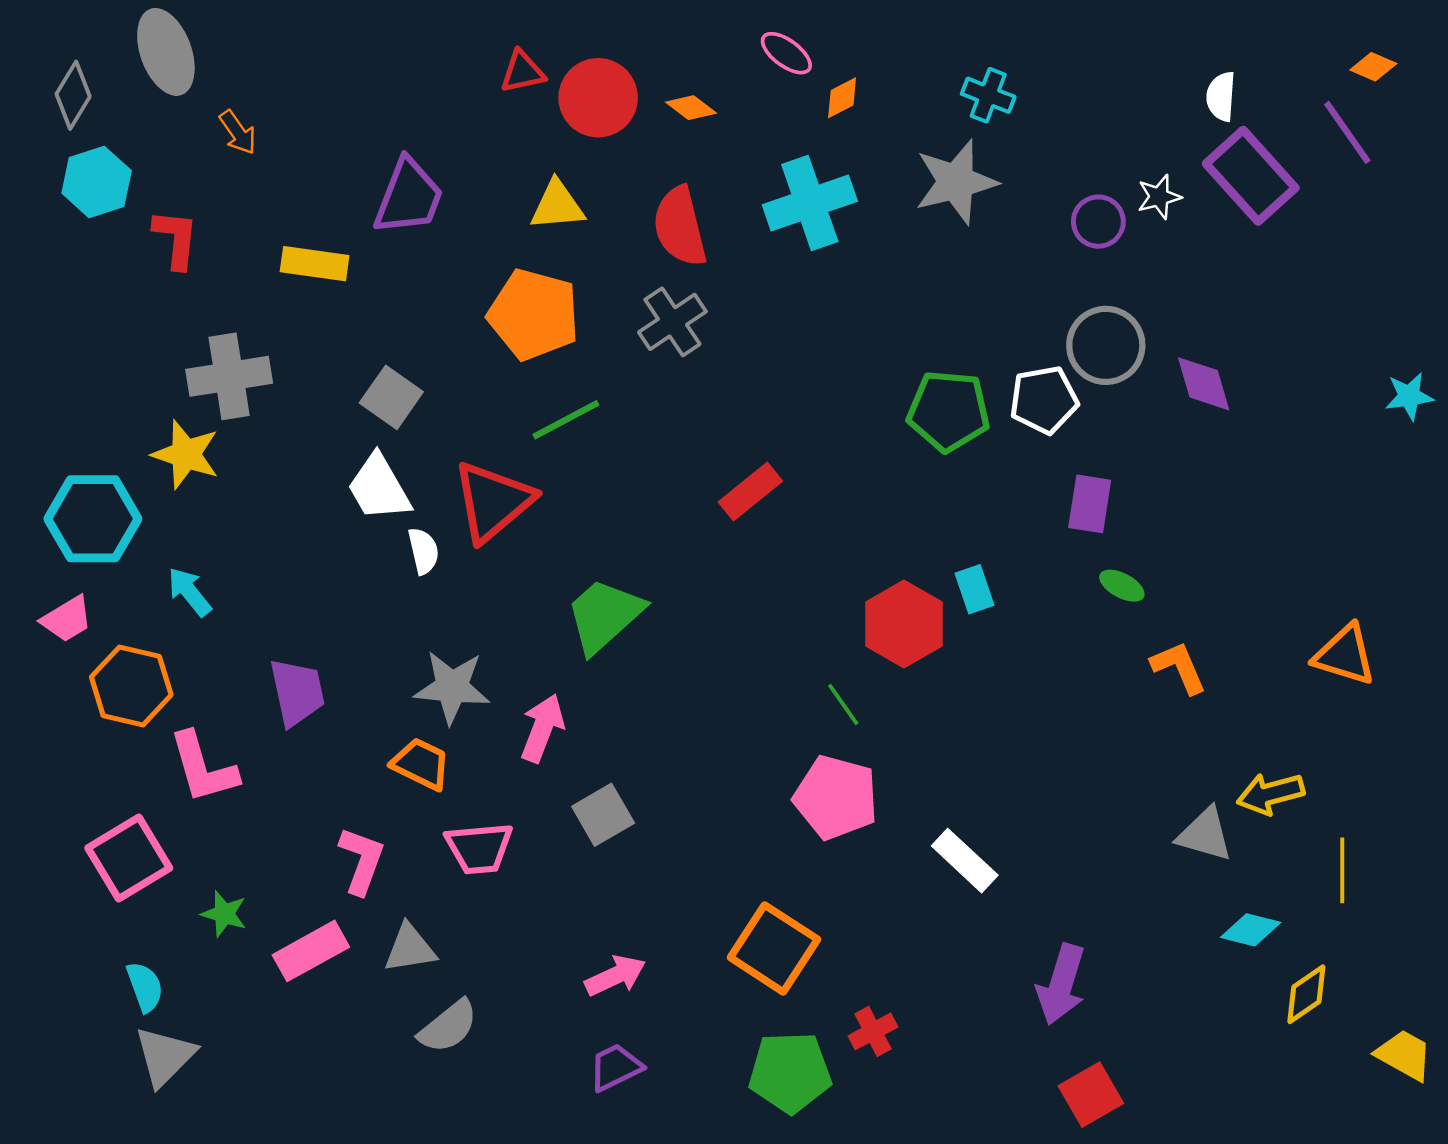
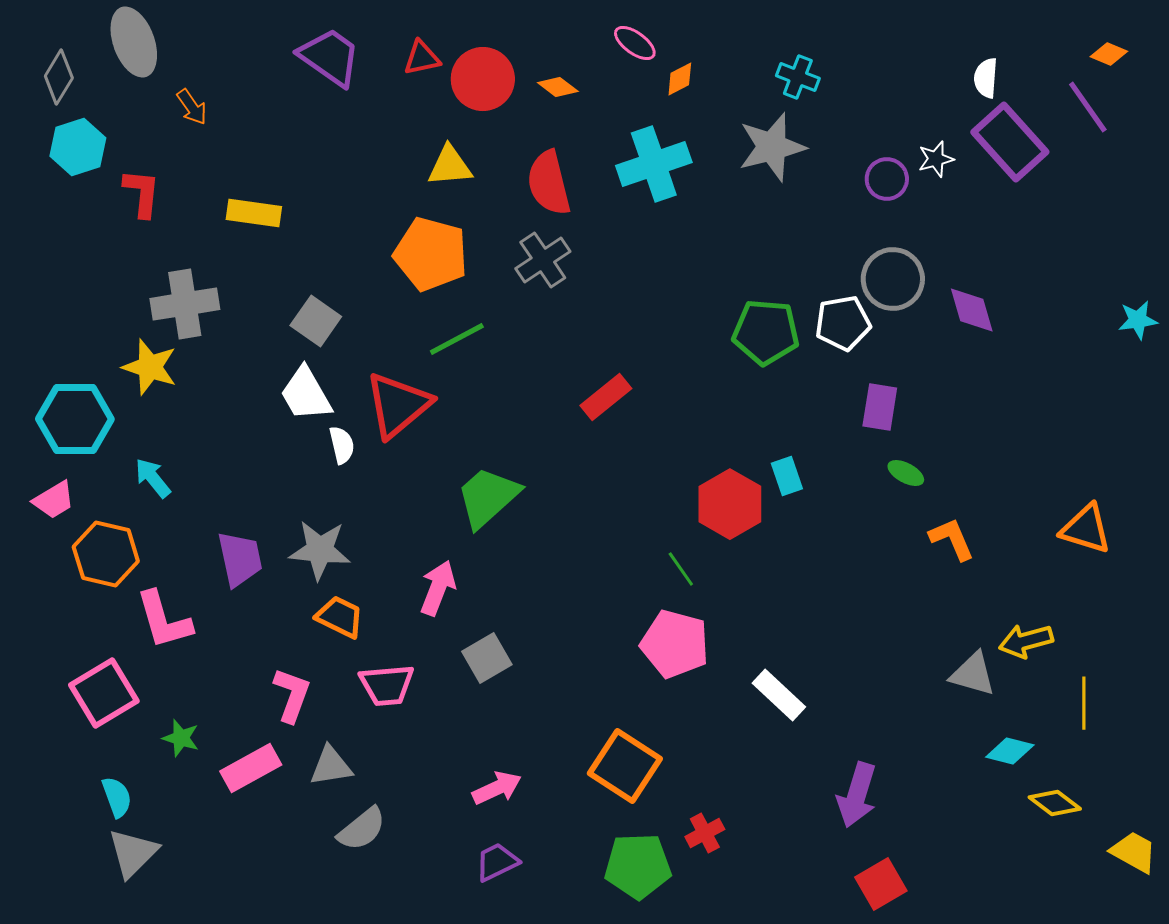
purple trapezoid: (409, 197) -> (330, 57), moved, turned -76
gray star: (452, 687) -> (320, 550), moved
yellow diamond: (1306, 994) -> (1055, 803), turned 72

